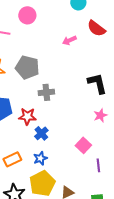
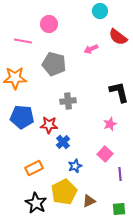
gray pentagon: (27, 67) -> (54, 64), moved
pink star: (100, 115) -> (110, 124), moved
blue star: (40, 158) -> (75, 166), moved

